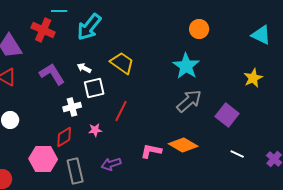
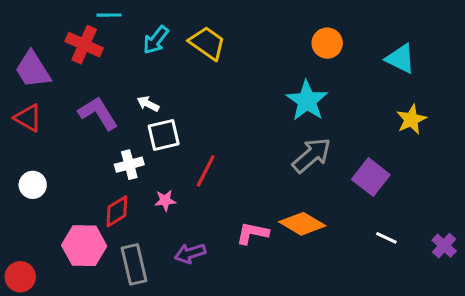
cyan arrow: (89, 27) -> (156, 40), size x0.7
cyan triangle: (261, 35) -> (400, 59), moved
yellow trapezoid: (122, 63) -> (207, 43), moved

